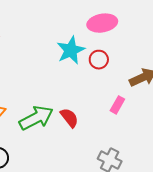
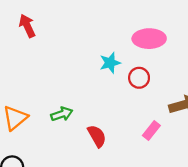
cyan star: (71, 50) -> (110, 63), size x0.7
green arrow: (36, 118) -> (62, 114), moved, size x0.6

